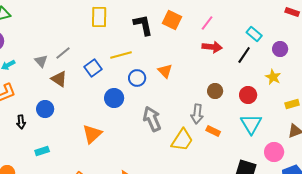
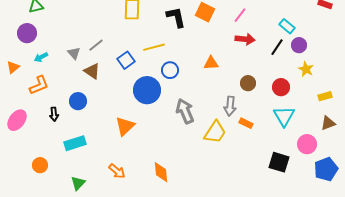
purple circle: (280, 49) -> (299, 45), moved
orange triangle: (165, 71) -> (211, 63), moved, turned -49
blue circle: (114, 98) -> (147, 90), size x1.4
cyan rectangle: (42, 151) -> (75, 143), size x1.5

